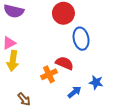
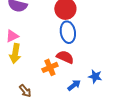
blue ellipse: (81, 39) -> (68, 32), moved

